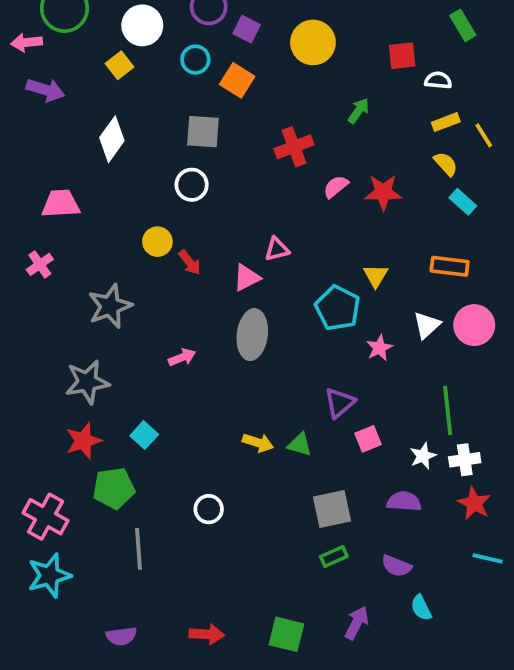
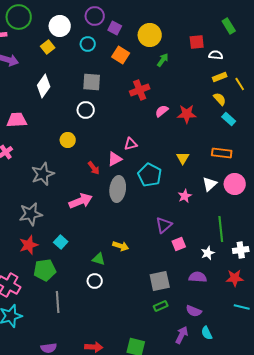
orange square: (237, 80) -> (121, 55), moved
green arrow: (358, 111) -> (163, 60), moved
red arrow: (190, 262) -> (94, 168), moved
cyan pentagon: (338, 308) -> (150, 175), moved
pink arrow: (182, 357) -> (81, 201), size x1.6
green triangle: (300, 445) -> (99, 259), moved
white cross: (465, 460) -> (241, 250), moved
red star: (474, 503) -> (235, 278), turned -30
purple arrow: (357, 623) -> (182, 335), moved

